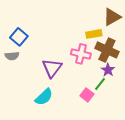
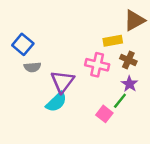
brown cross: (107, 50) -> (128, 60), size x0.6
gray semicircle: (12, 56) -> (32, 67), moved
cyan semicircle: (44, 97) -> (56, 102), moved

